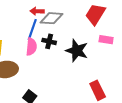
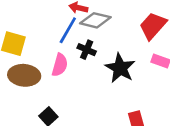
pink semicircle: (31, 47) -> (60, 65), moved

